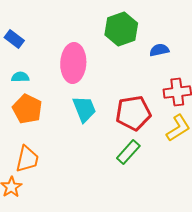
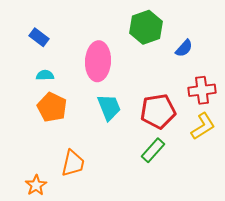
blue semicircle: (159, 50) -> (184, 48), turned 144
orange trapezoid: (27, 159) -> (73, 163), moved

